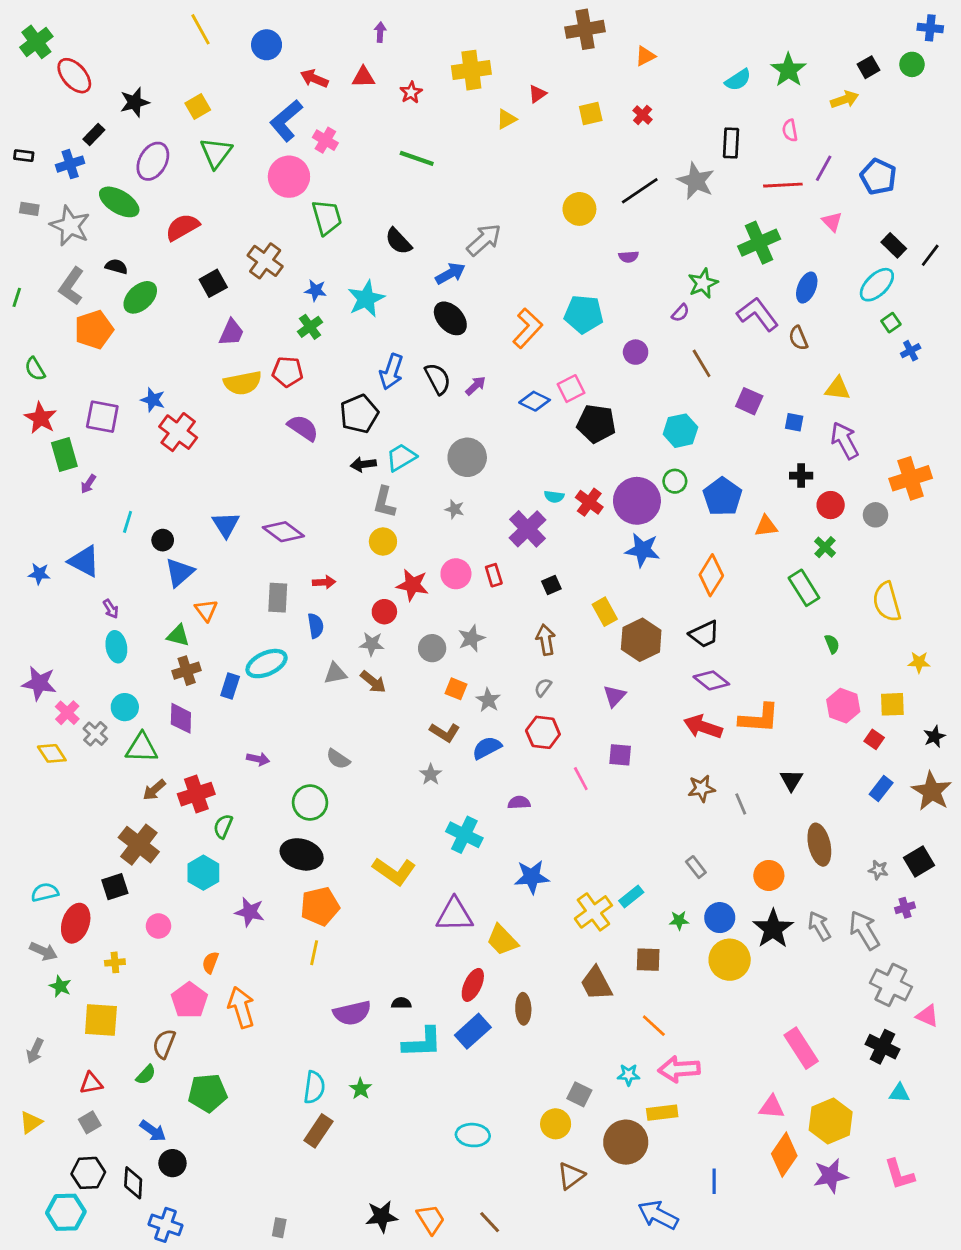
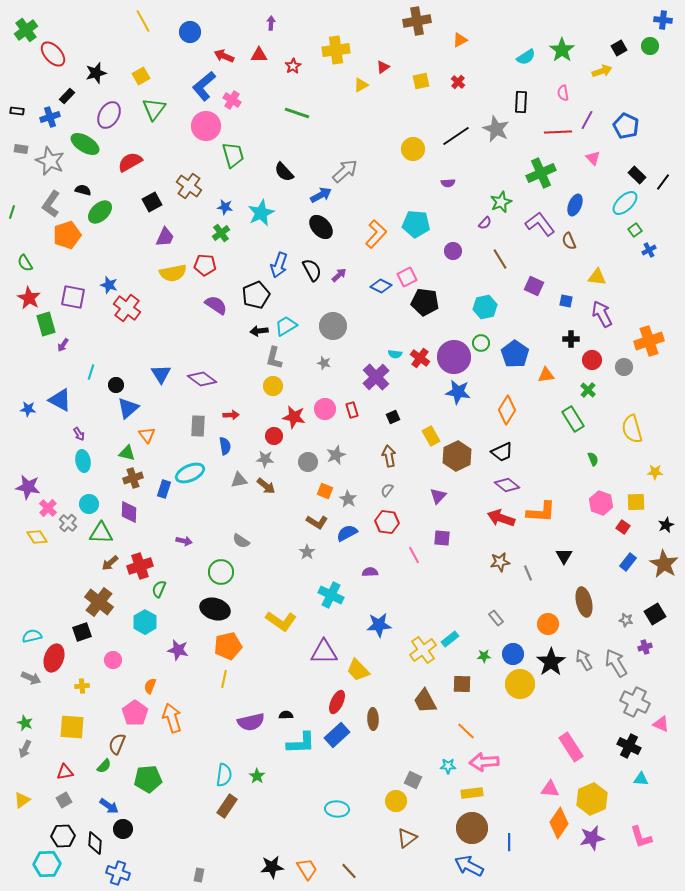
green star: (60, 986) -> (25, 723), moved
brown circle: (626, 1142) -> (472, 828), moved

